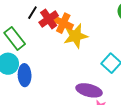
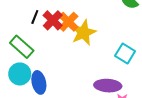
orange cross: (63, 23) -> (68, 22), turned 30

